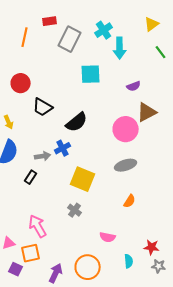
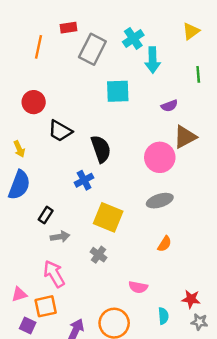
green line: (161, 52) -> (198, 74), moved, turned 32
black semicircle: (77, 122) -> (101, 149), turned -70
gray arrow: (43, 156) -> (60, 237), moved

